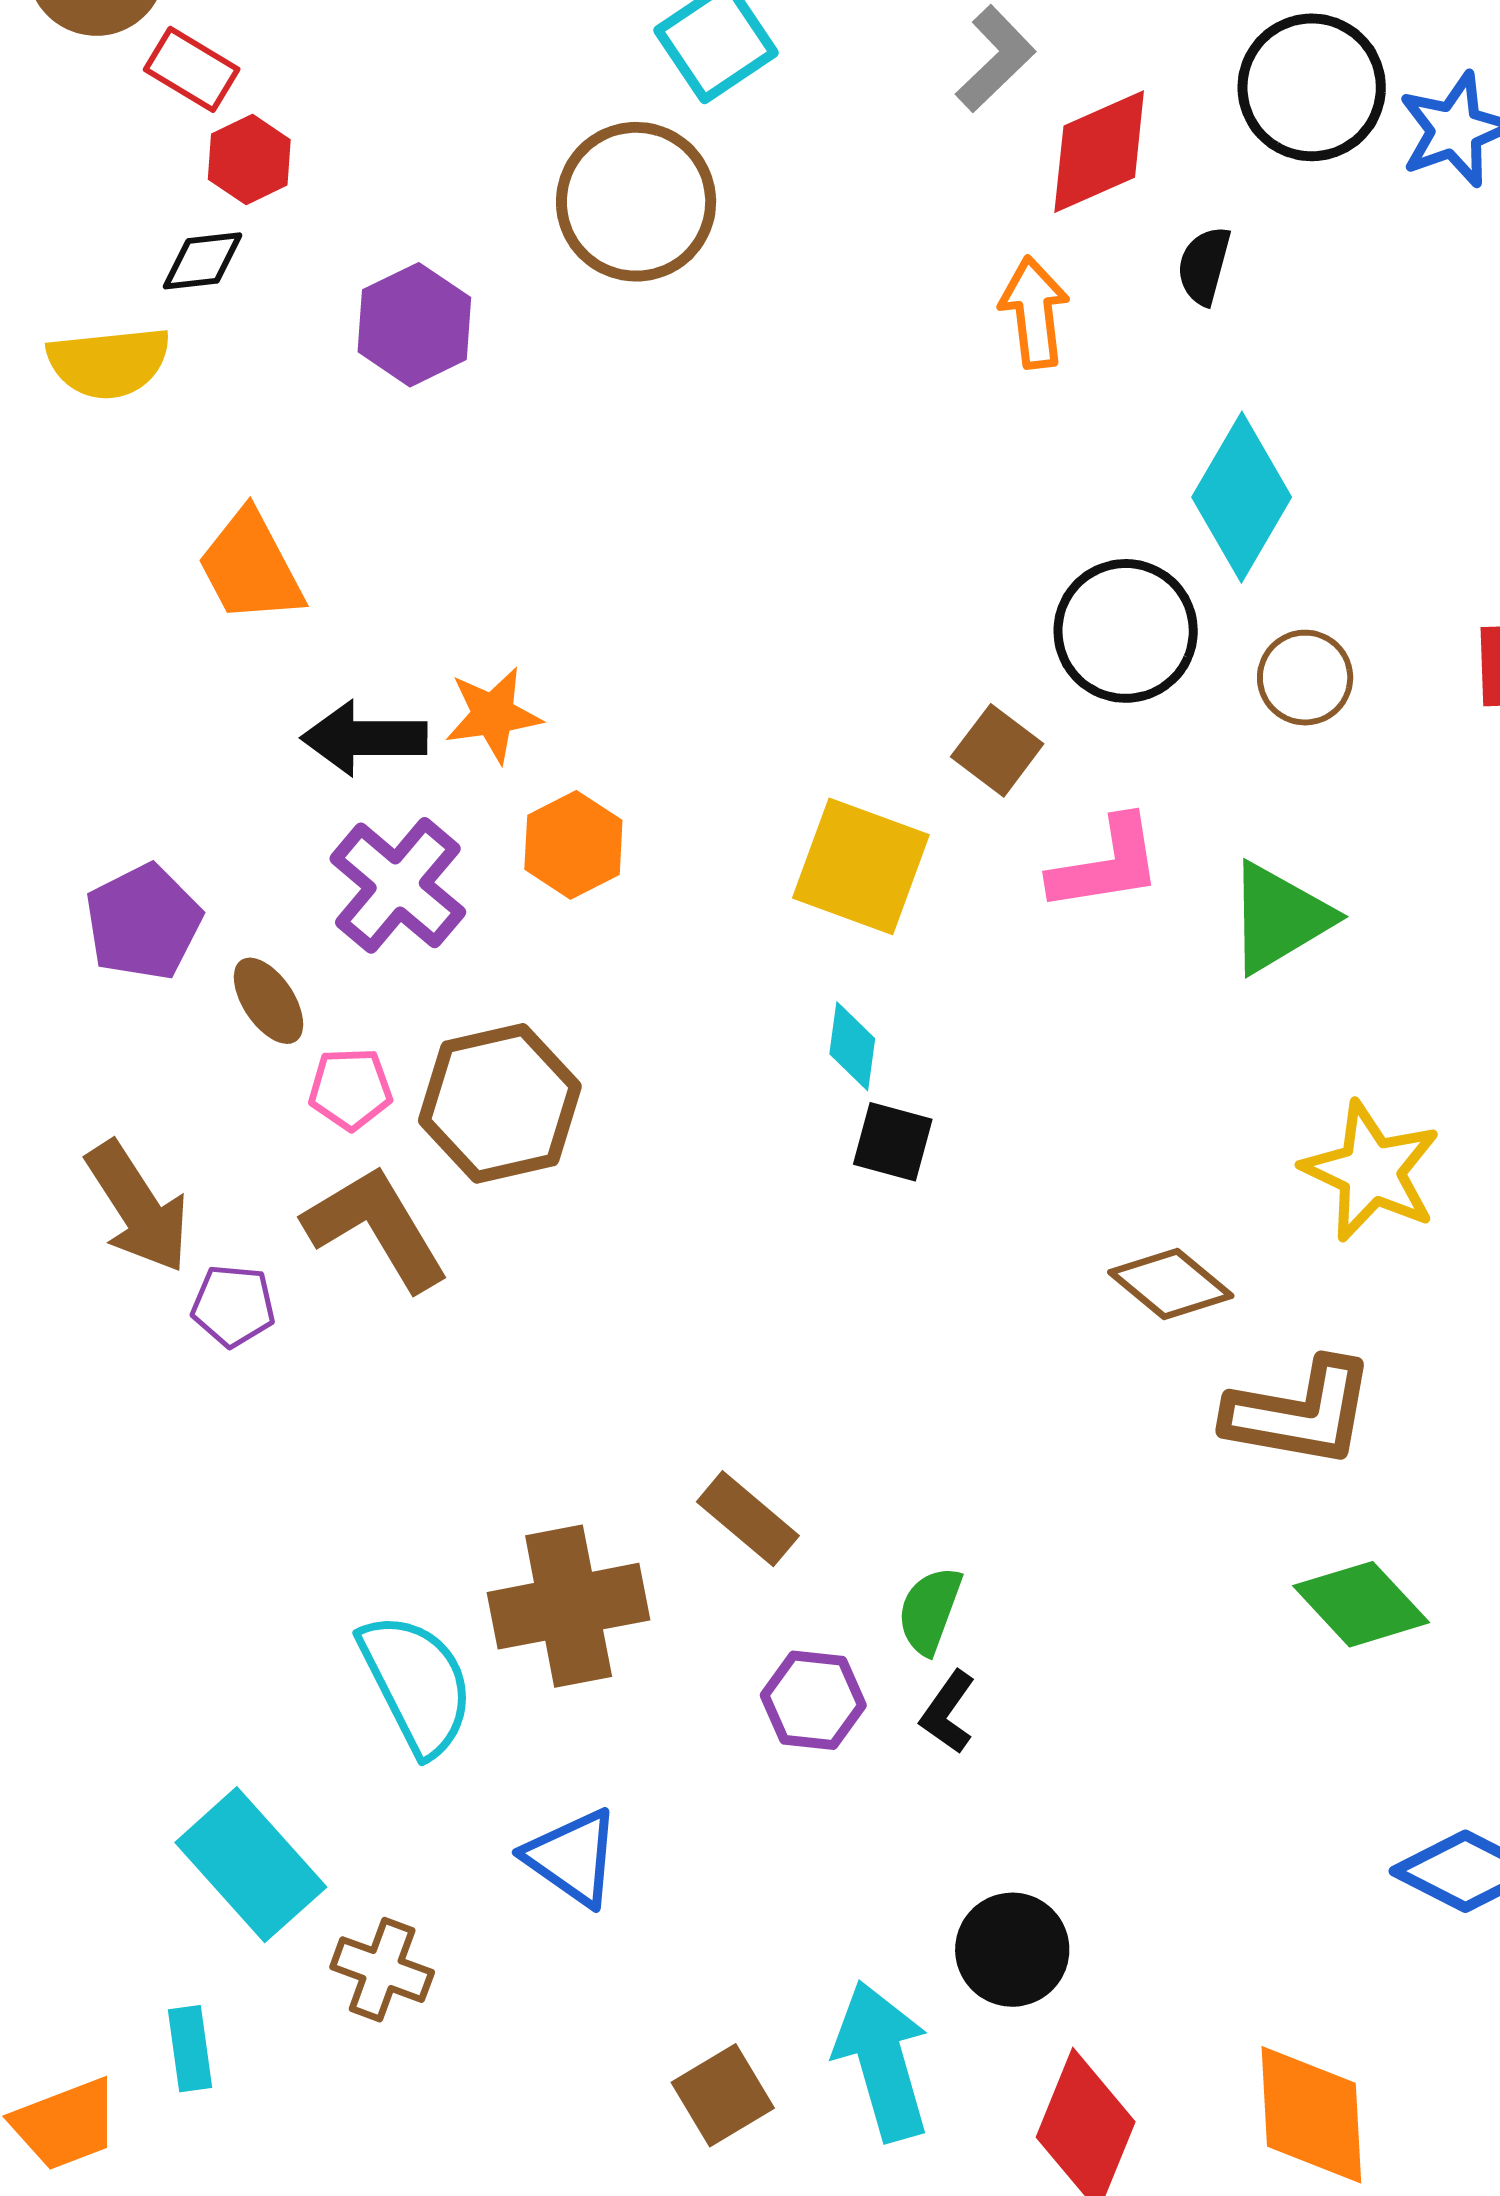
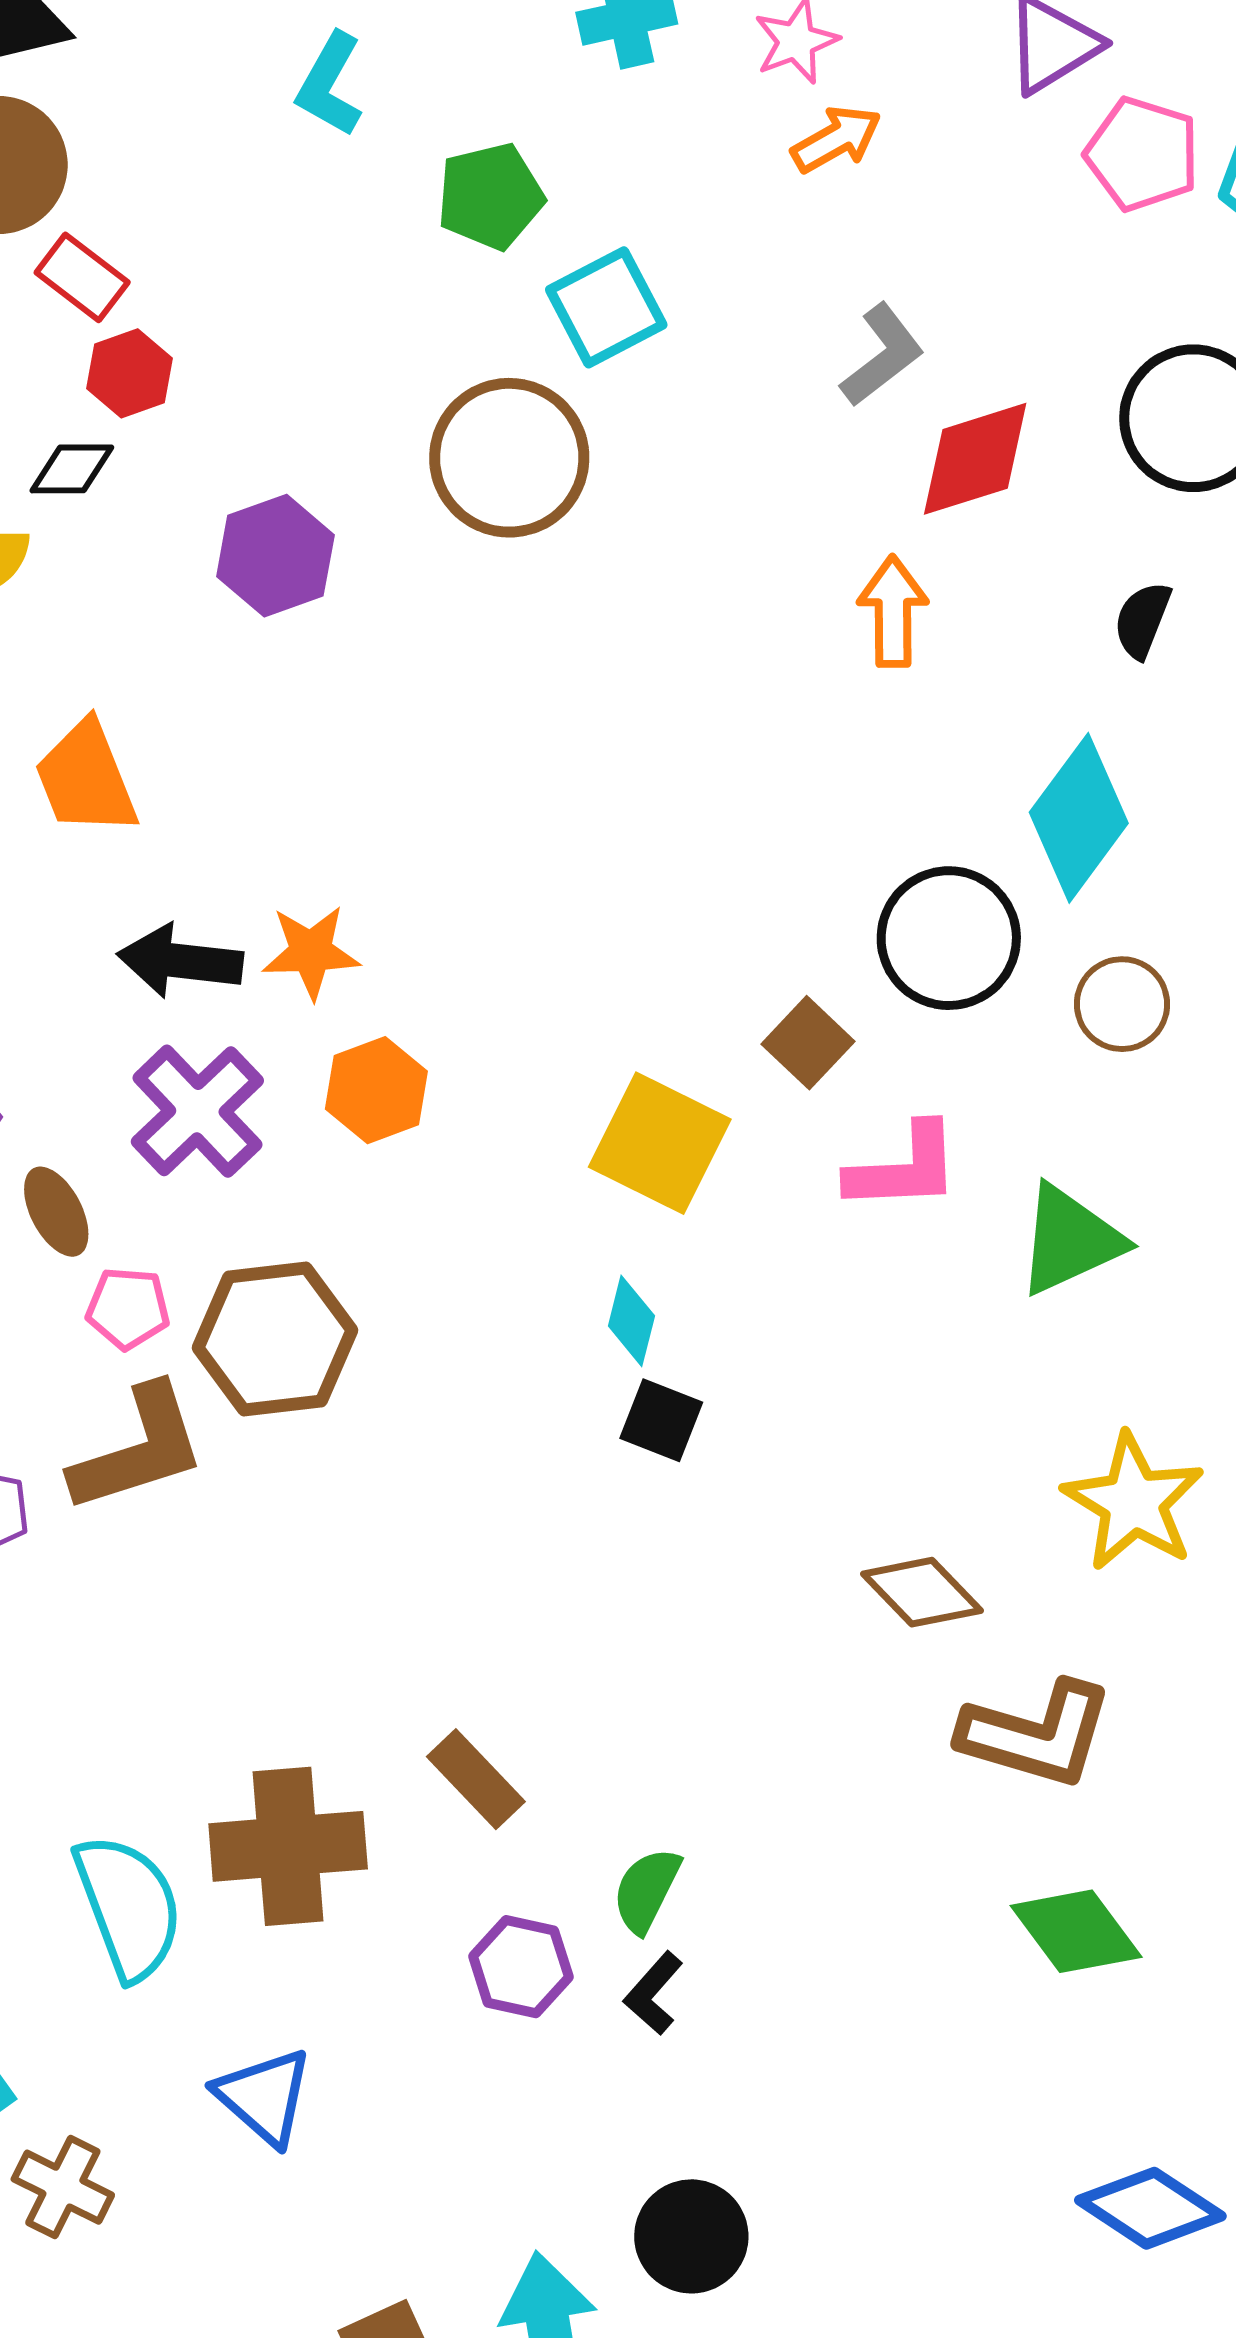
black semicircle: (1204, 266) -> (1142, 620), moved
brown L-shape: (376, 1228) -> (138, 1449), turned 97

